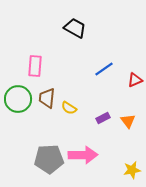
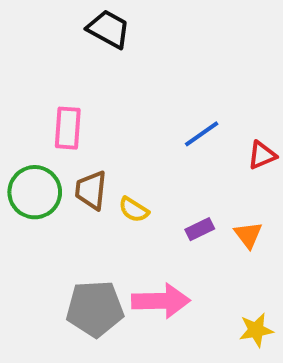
black trapezoid: (75, 28) -> (108, 29), moved

